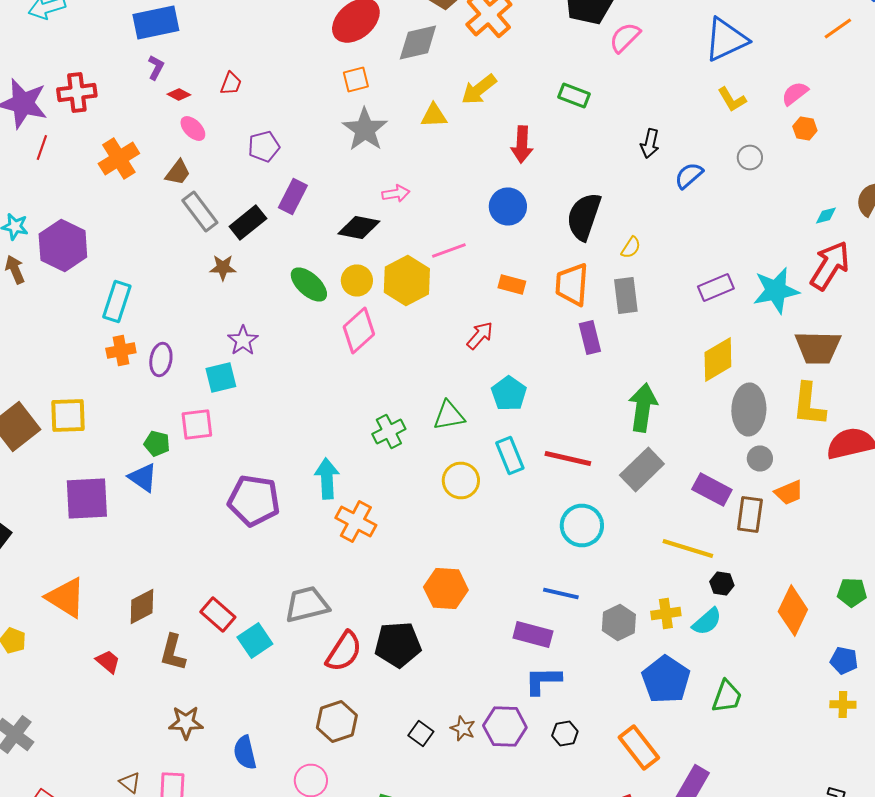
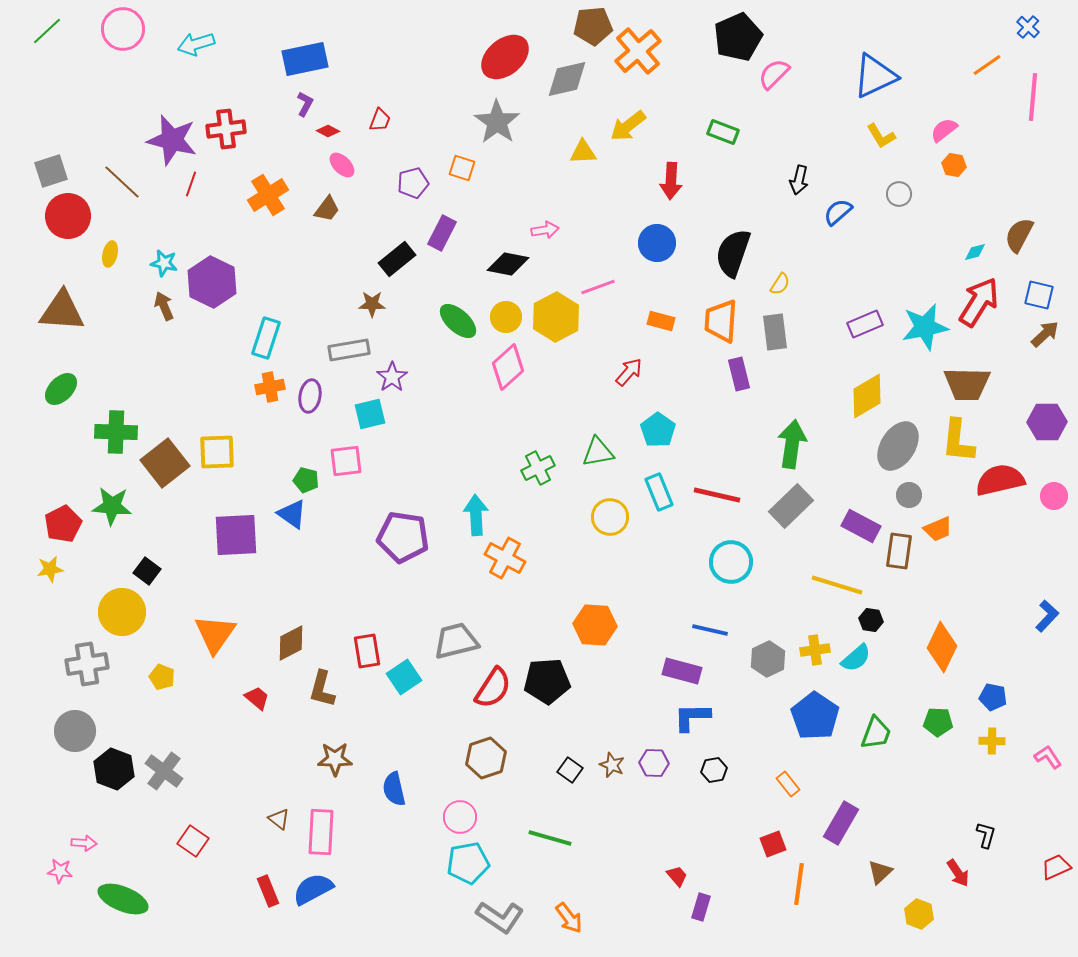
orange square: (356, 80) -> (462, 168), moved, turned 32
gray star: (365, 130) -> (497, 122), moved
gray rectangle: (200, 212) -> (349, 350), moved, turned -63
gray ellipse: (749, 410) -> (898, 446), turned 30
green pentagon: (852, 592) -> (938, 722), moved
orange triangle: (66, 598) -> (215, 634), turned 33
red rectangle: (218, 614) -> (367, 651), turned 40
purple hexagon: (505, 726) -> (654, 763), size x0.7
orange rectangle: (639, 748) -> (788, 784), size x0.6

